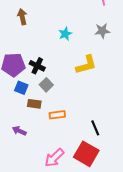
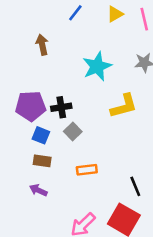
cyan star: (65, 34) -> (97, 66), size x1.6
black cross: (37, 66) -> (61, 107), turned -35
brown rectangle: (34, 104) -> (42, 161), moved

